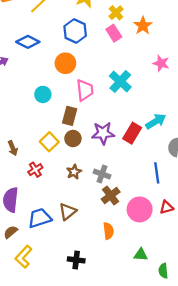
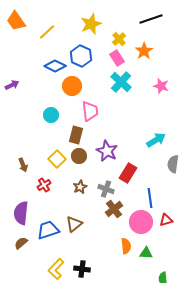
blue diamond: (28, 42) -> (55, 66), moved
cyan cross: (120, 82) -> (121, 82), moved
purple star: (103, 133) -> (107, 151), turned 30
red rectangle: (132, 133) -> (128, 173), moved
blue line: (157, 173) -> (150, 198), moved
orange semicircle: (108, 231) -> (126, 246), moved
green triangle: (141, 255) -> (146, 253), moved
yellow L-shape: (24, 257) -> (56, 269), moved

